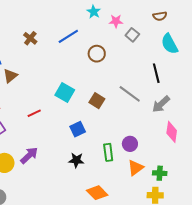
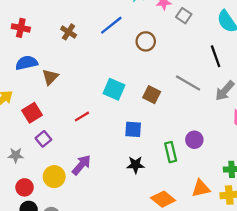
blue square: (78, 129) -> (133, 129), turned 35
orange triangle: (136, 168) -> (201, 188), moved, turned 30

